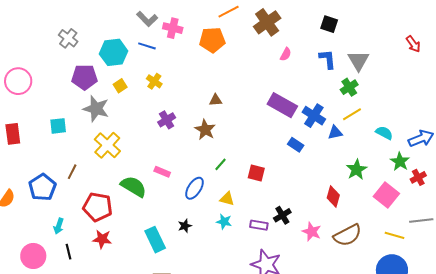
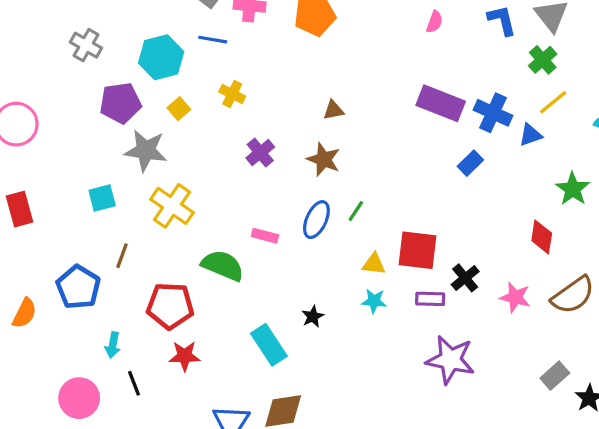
cyan square: (58, 126) -> (102, 198), moved
blue rectangle: (296, 145) -> (470, 163), turned -70
red square: (256, 173) -> (417, 250), moved, size x1.5
blue ellipse: (194, 188) -> (316, 220), moved

